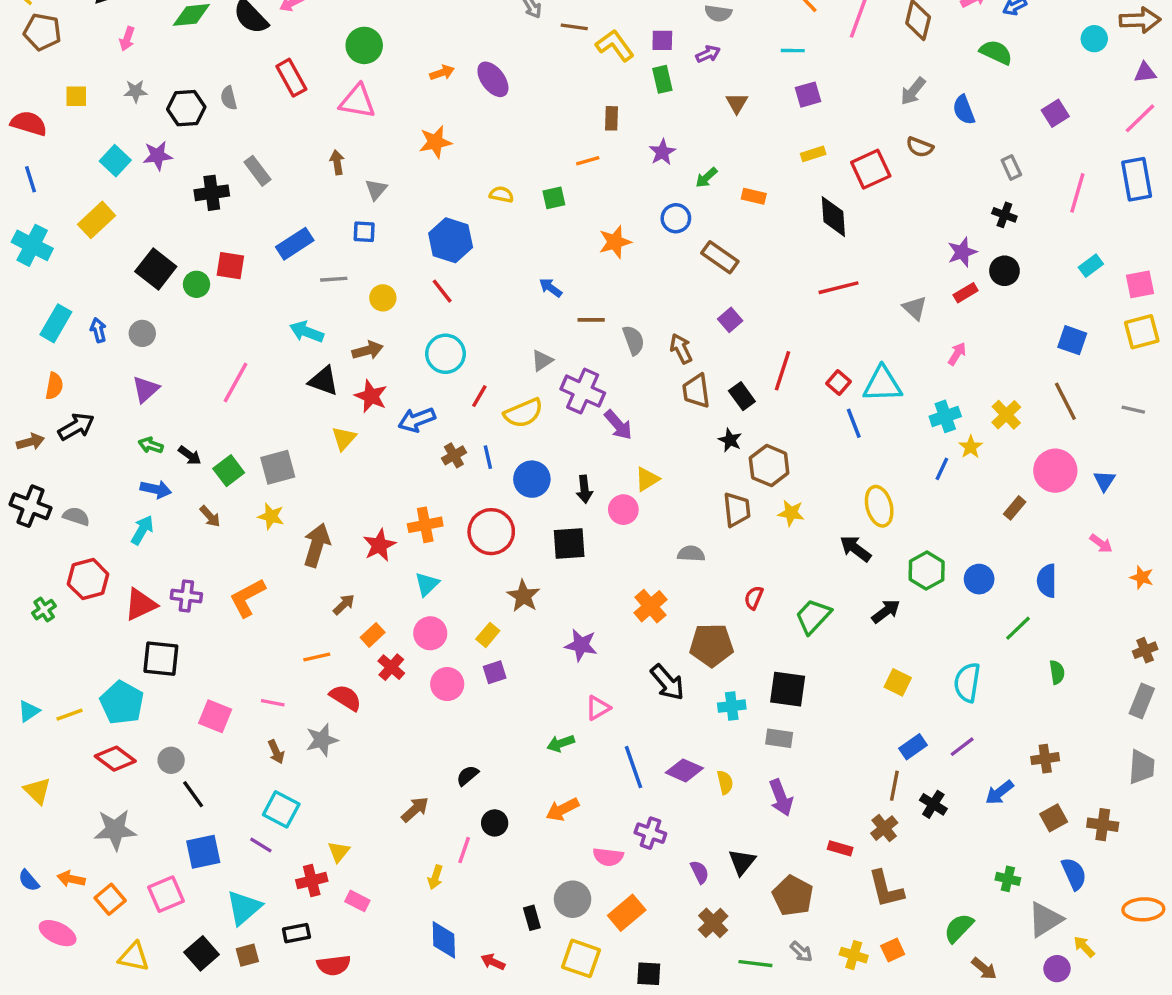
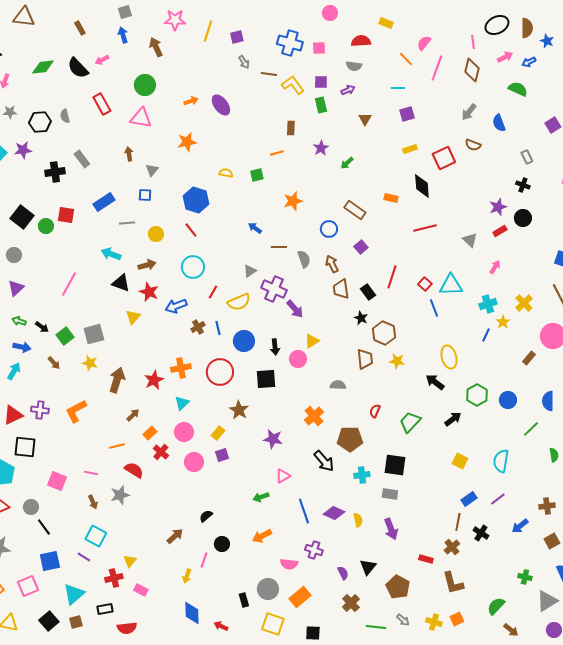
orange rectangle: (754, 196) -> (391, 198), moved
blue circle: (676, 218) -> (329, 229), moved

